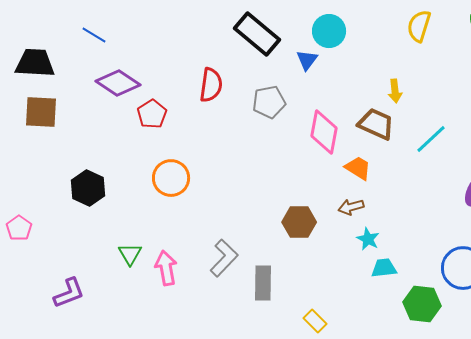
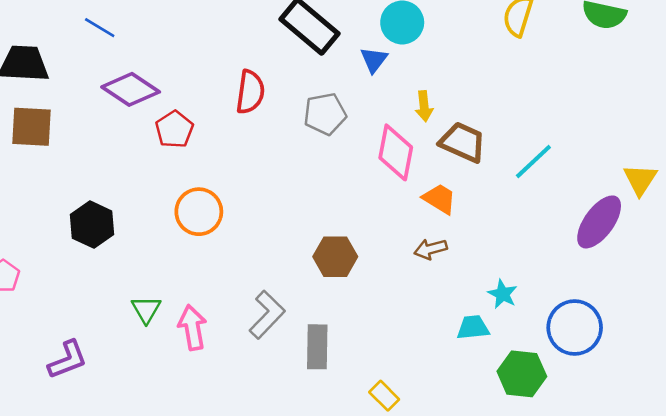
yellow arrow: (395, 91) -> (424, 106), moved
brown hexagon: (299, 222) -> (335, 257), moved
cyan star: (368, 239) -> (503, 294), moved

